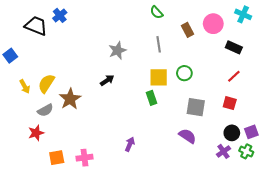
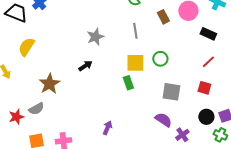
yellow semicircle: (46, 83) -> (26, 47), moved
gray semicircle: (45, 110) -> (36, 109), moved
purple cross: (224, 151) -> (182, 135), moved

